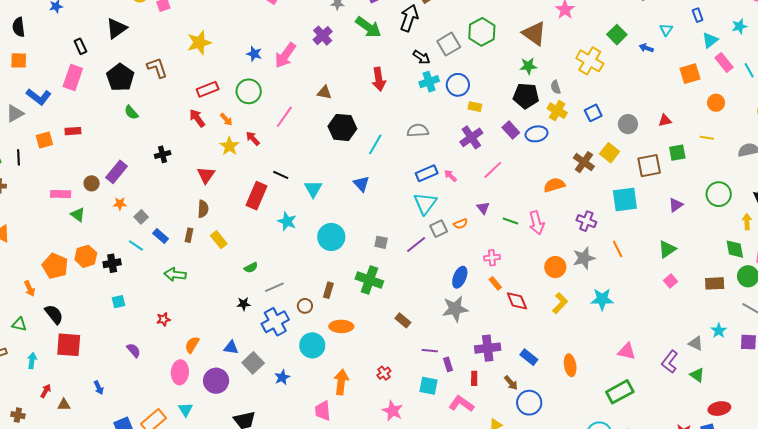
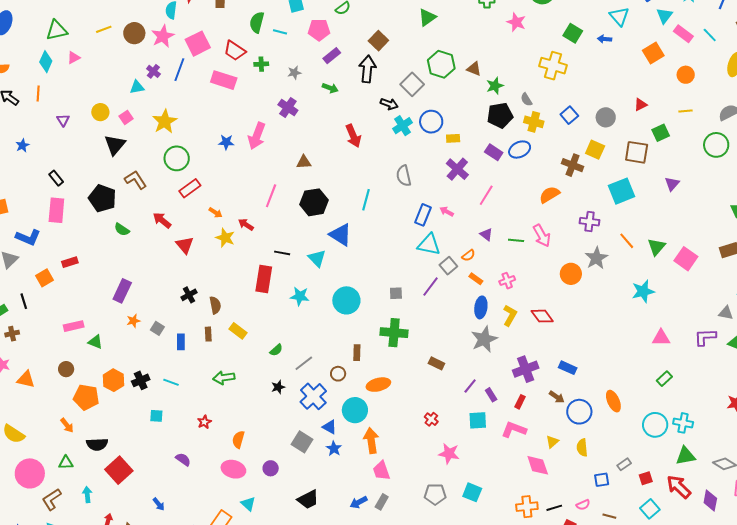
green arrow: (368, 27) -> (330, 88), size x0.6
black triangle: (116, 28) -> (115, 145), moved
cyan triangle: (666, 30) -> (619, 16), size x1.5
brown triangle: (534, 33) -> (474, 69), moved, size x0.6
yellow star: (199, 43) -> (165, 121), moved
green circle: (249, 91) -> (177, 158), moved
red arrow: (197, 118) -> (162, 220), moved
black hexagon: (342, 127) -> (314, 202), moved
gray semicircle: (418, 130) -> (404, 176), turned -85
black cross: (163, 154) -> (189, 295), moved
brown square: (649, 166) -> (637, 152), turned 35
blue rectangle: (427, 173) -> (423, 215), turned -30
red triangle: (206, 175) -> (185, 245), moved
brown circle: (92, 183) -> (66, 369), moved
blue triangle: (361, 184) -> (341, 235), moved, size x1.4
green circle: (719, 194) -> (716, 145), moved
cyan triangle: (425, 203) -> (429, 244), turned -40
blue rectangle: (161, 236) -> (181, 342), turned 63
cyan line: (136, 246) -> (171, 382), moved
green triangle: (667, 249) -> (657, 247), moved
green arrow: (175, 275) -> (224, 378), moved
pink square: (670, 281) -> (686, 259), size x1.6
orange rectangle: (495, 283) -> (476, 279), moved
cyan star: (602, 299) -> (643, 291), moved
cyan square: (119, 302) -> (156, 416), turned 32
yellow L-shape: (560, 303) -> (510, 315), moved
black semicircle: (54, 314) -> (97, 444), turned 140
red square: (69, 345) -> (119, 470), turned -32
blue triangle: (231, 348) -> (330, 427), moved, turned 35
purple line: (430, 351) -> (470, 386), turned -42
purple L-shape: (670, 362) -> (705, 337), turned 65
orange ellipse: (570, 365) -> (613, 401), moved
pink ellipse: (180, 372) -> (233, 469), turned -65
red rectangle: (474, 378) -> (520, 402), turned 40
purple circle: (216, 381) -> (271, 468), size x0.6
orange arrow: (341, 382) -> (371, 441), moved
green rectangle: (620, 392) -> (664, 379), size x0.6

